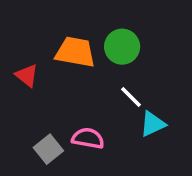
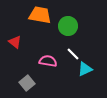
orange trapezoid: (75, 52) -> (40, 15), moved
pink semicircle: (88, 138) -> (48, 61), moved

